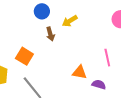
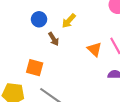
orange triangle: (80, 72) -> (95, 49), moved, turned 49

